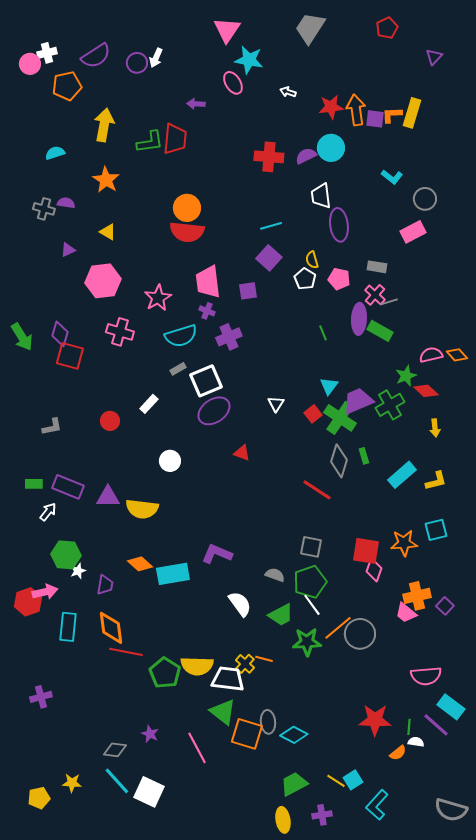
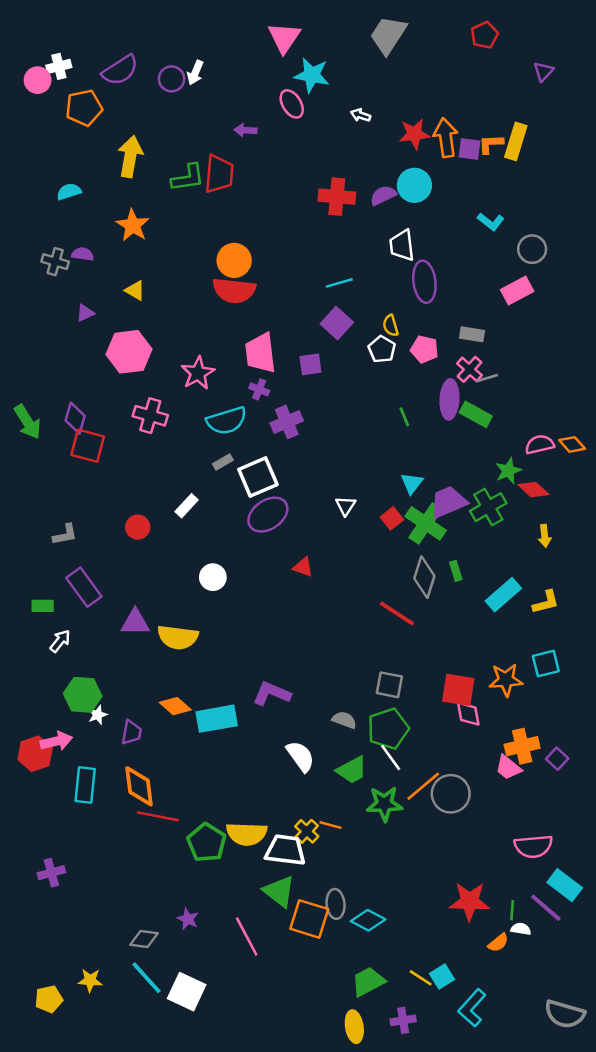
purple rectangle: (68, 487) -> (84, 587), moved, turned 32
pink diamond: (374, 570) -> (468, 714), turned -30

